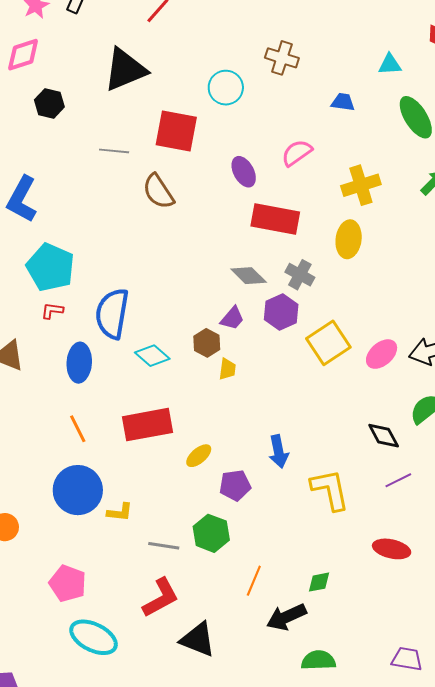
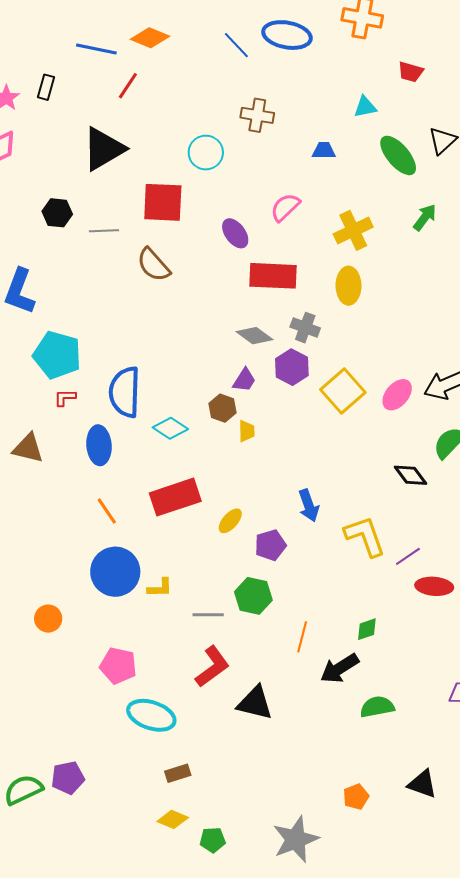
black hexagon: (49, 103) -> (57, 213), moved
purple line: (398, 480) -> (408, 556), moved

